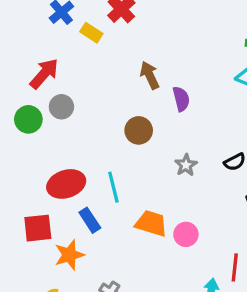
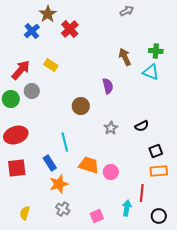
yellow rectangle: (91, 33) -> (51, 65), moved
brown arrow: (150, 75) -> (125, 57), moved
red ellipse: (66, 184) -> (16, 135), moved
orange star: (69, 255) -> (59, 184), moved

